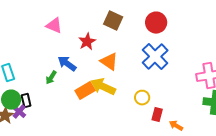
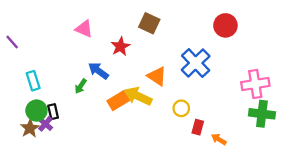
red circle: (156, 23) -> (225, 25), moved
orange triangle: (109, 62) -> (157, 76), moved

